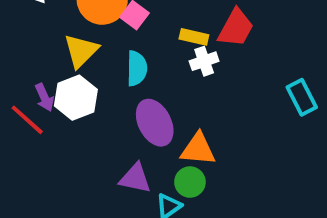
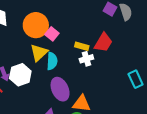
yellow triangle: (81, 51) -> (39, 53), moved

